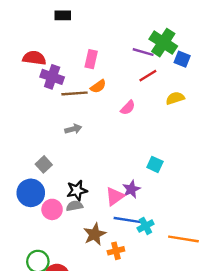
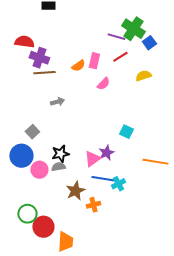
pink rectangle: (91, 59) -> (94, 61), moved
blue square: (182, 59) -> (149, 43), turned 32
brown line: (75, 93) -> (44, 73), moved
orange line: (183, 239) -> (155, 162), moved

